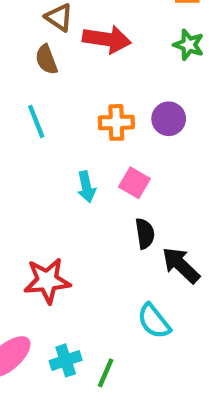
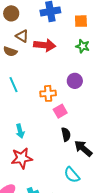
brown semicircle: (46, 60) -> (10, 51), moved, turned -48
orange cross: (116, 122) -> (48, 93), moved
pink square: (134, 183) -> (60, 111), turned 32
cyan arrow: (86, 187) -> (20, 131), moved

